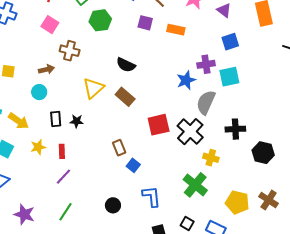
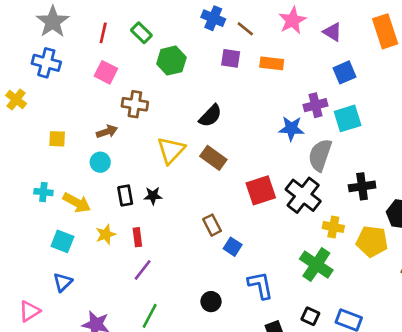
black semicircle: (126, 65) -> (210, 116), turned -66
blue star: (186, 80) -> (291, 128), turned 30
yellow pentagon: (237, 202) -> (372, 241), moved

